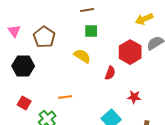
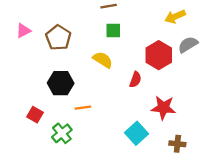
pink triangle: (14, 31) -> (23, 31), turned 40
black hexagon: (23, 66) -> (61, 83), moved
red star: (134, 97) -> (163, 108), size x1.5

